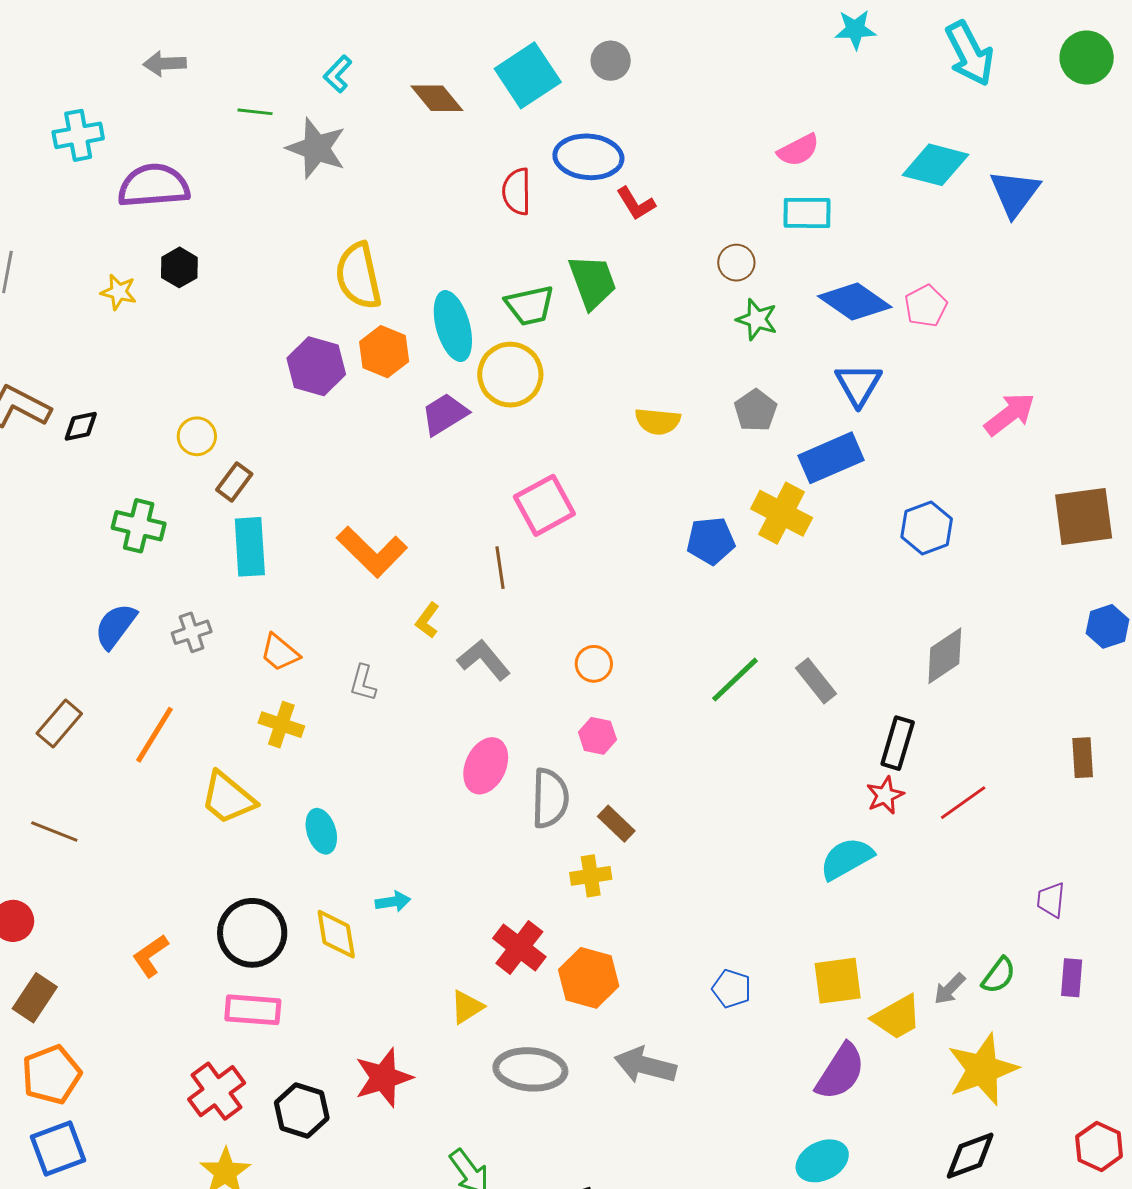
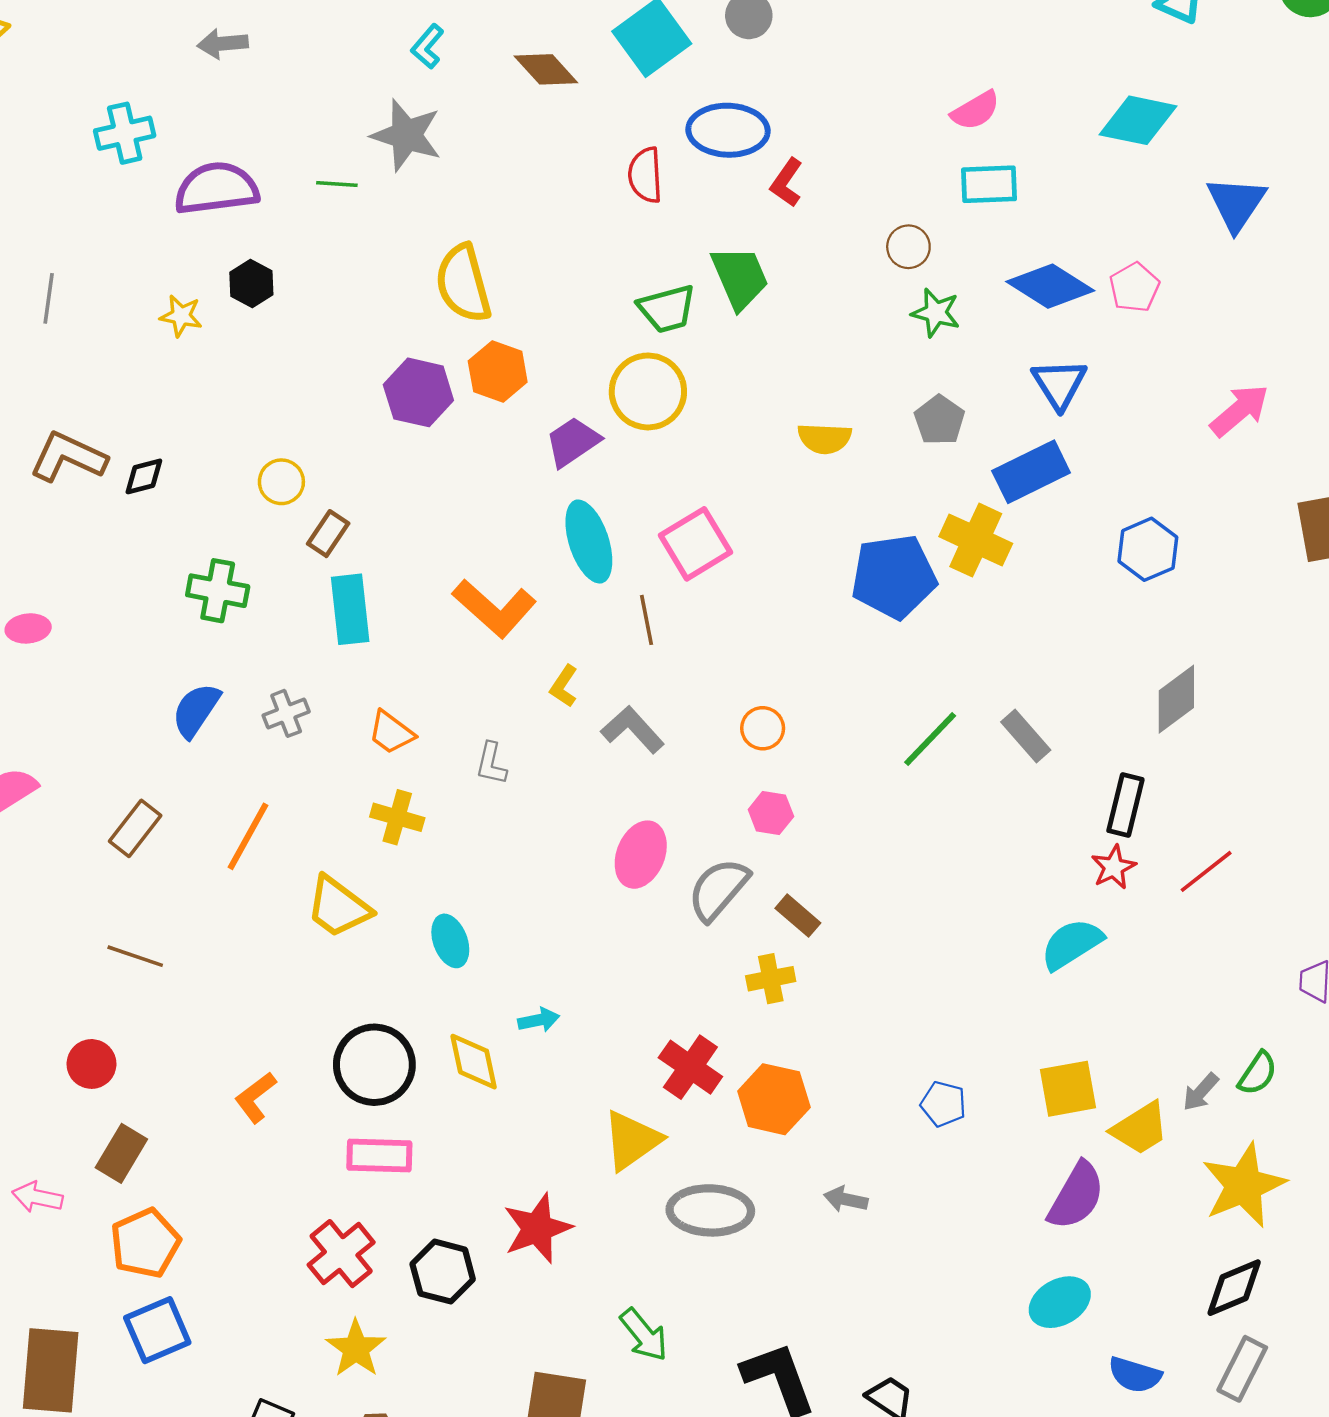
green line: (255, 112) -> (337, 184), moved
blue triangle: (1015, 193) -> (1236, 204), moved
red L-shape: (636, 203) -> (787, 183), turned 69
cyan ellipse: (453, 326) -> (589, 542), moved
blue pentagon: (711, 541) -> (894, 577), size x1.5
gray semicircle: (550, 798) -> (718, 889), turned -138
yellow triangle: (467, 1007) -> (632, 1140), size x1.5
gray arrow: (645, 1065) -> (846, 1199), size x0.6

